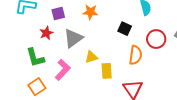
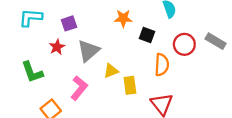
orange star: (90, 12) -> (123, 18), moved
green L-shape: (35, 58) -> (32, 72), moved

